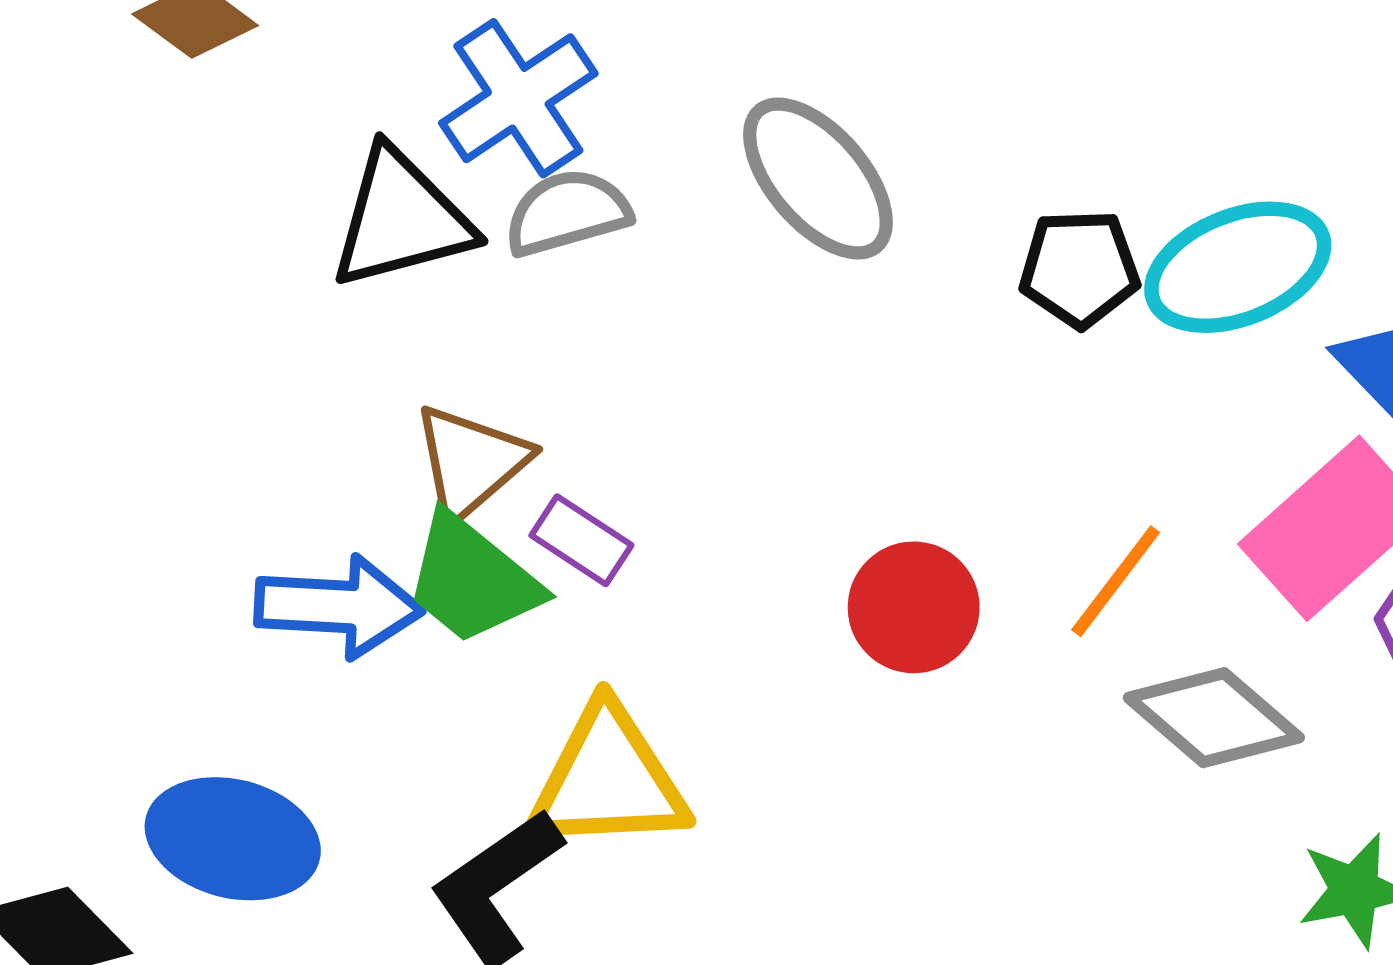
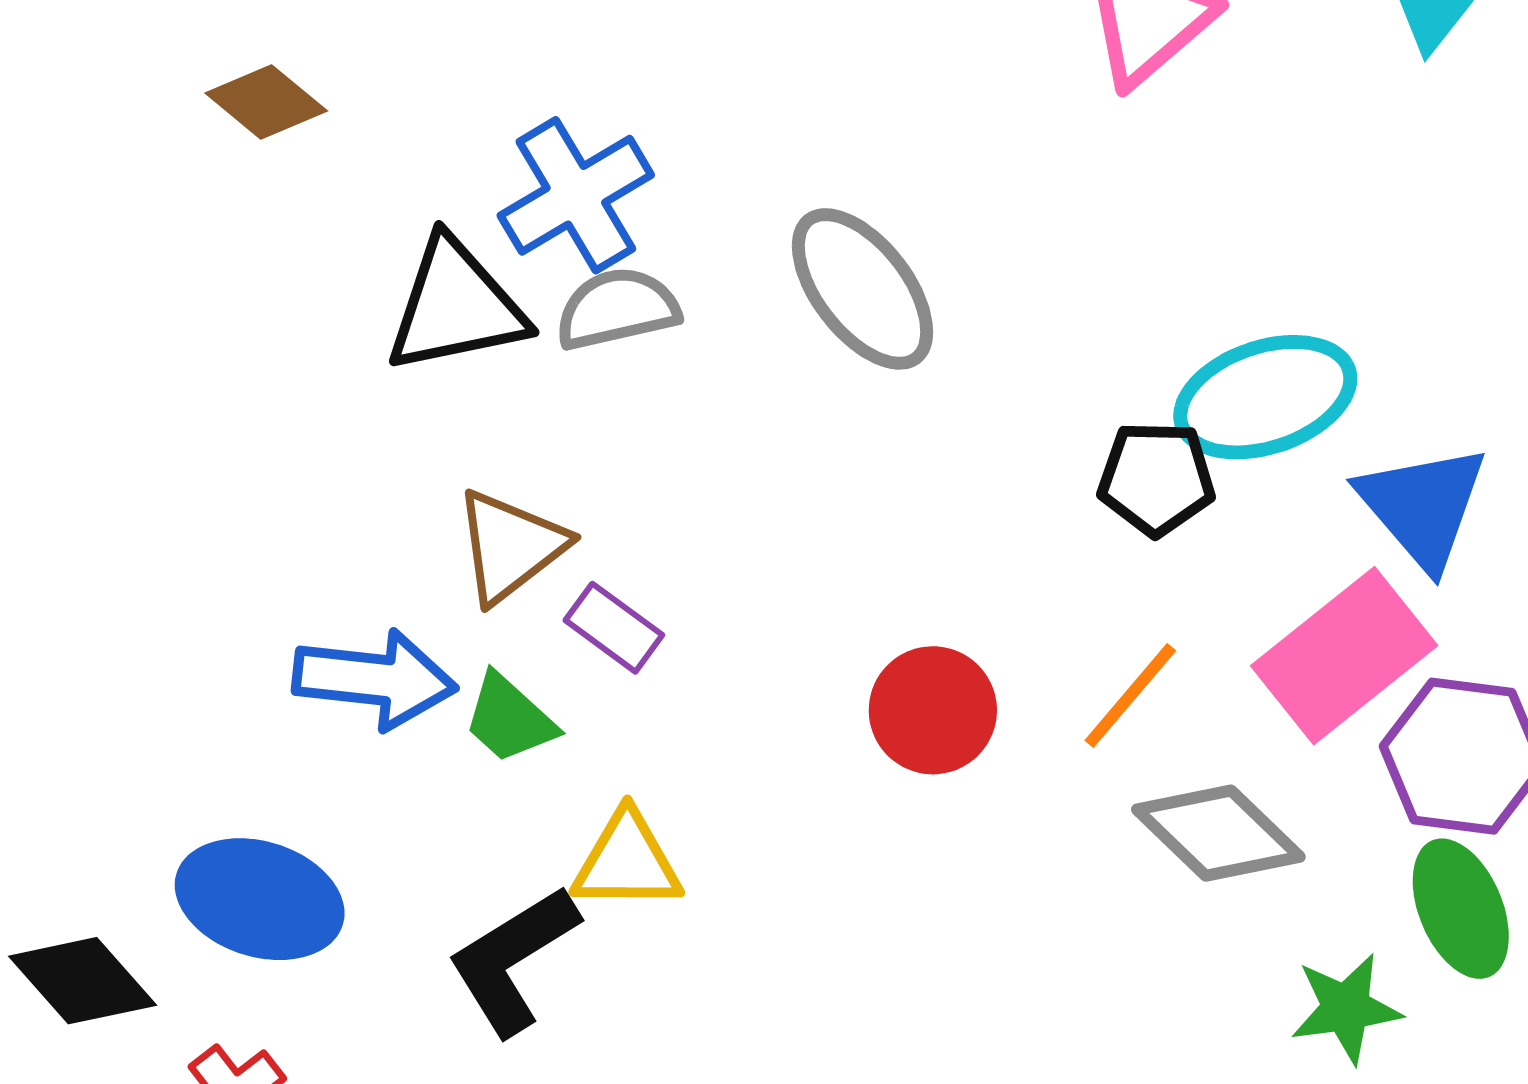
black pentagon: (1079, 269) -> (1156, 478), moved
green trapezoid: (472, 579) -> (509, 719), moved, size x0.7
yellow triangle: (608, 780) -> (627, 861), size x0.7

